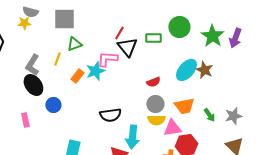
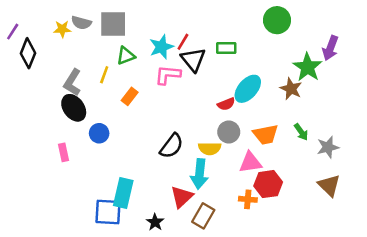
gray semicircle: (30, 12) -> (81, 23), moved
green circle: (179, 27) -> (277, 20), moved
green star: (212, 36) -> (308, 67), moved
cyan ellipse: (186, 70) -> (248, 89), moved
cyan star: (95, 71) -> (161, 47), moved
black semicircle: (110, 115) -> (172, 146), turned -45
green arrow: (209, 115) -> (301, 132), moved
yellow semicircle: (156, 120) -> (210, 148), moved

